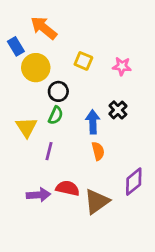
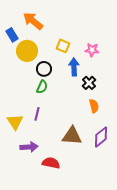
blue arrow: (93, 122) -> (74, 67), moved
yellow triangle: (26, 127) -> (15, 122), moved
orange semicircle: (98, 151) -> (94, 106), moved
red semicircle: (68, 188) -> (51, 163), moved
brown triangle: (97, 201) -> (72, 136), moved, turned 40

